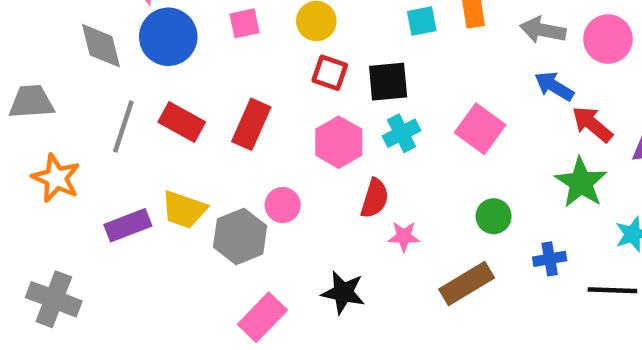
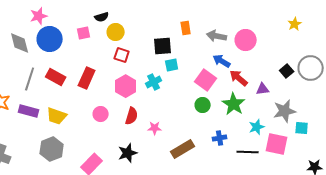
cyan square: (422, 21) -> (172, 65), moved
black square: (388, 82) -> (163, 46), moved
pink square: (480, 129) -> (206, 80), moved
red semicircle: (375, 198) -> (132, 116), moved
green circle: (494, 216) -> (203, 105), moved
purple rectangle: (128, 225) -> (29, 111), moved, turned 36
gray hexagon: (240, 236) -> (52, 149), moved
black star: (343, 293) -> (128, 153), turned -30

